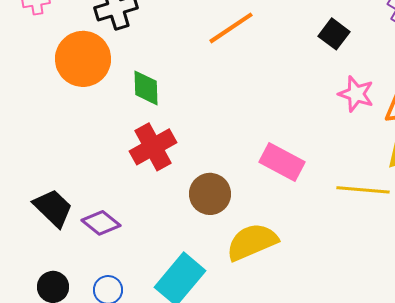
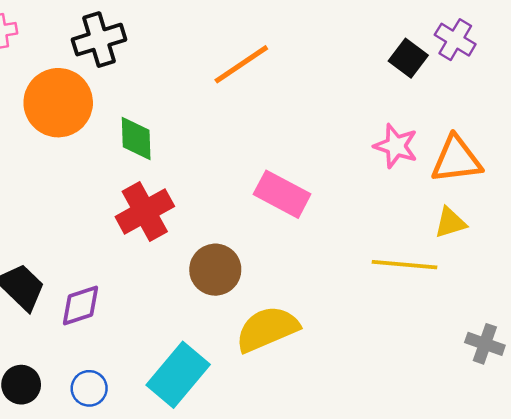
black square: (334, 34) -> (408, 58), moved
pink rectangle: (282, 162) -> (282, 194), moved
purple diamond: (101, 223) -> (80, 305), turned -57

